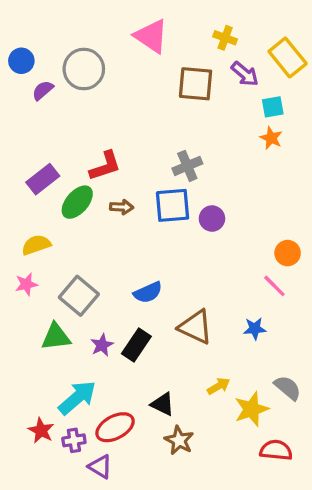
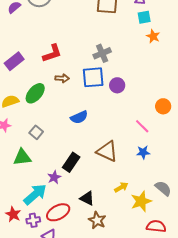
cyan square: (273, 107) -> (144, 17), moved
green ellipse: (77, 202) -> (35, 93), moved
pink line: (274, 286) -> (142, 126), moved
blue semicircle: (148, 292) -> (79, 117), moved
gray square: (79, 296) -> (36, 132), size x0.6
purple star: (102, 345) -> (54, 177), moved

